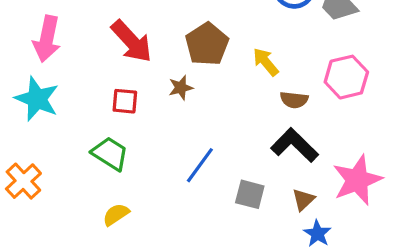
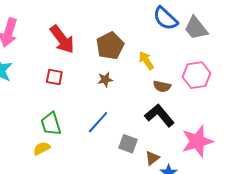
brown star: (181, 88) -> (105, 80), moved
green trapezoid: (110, 154) -> (51, 124), moved, turned -145
brown triangle: (303, 200) -> (152, 158), moved

